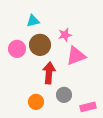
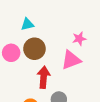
pink star: (65, 35) -> (79, 39), moved

